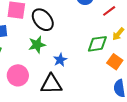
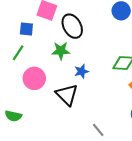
black triangle: (51, 84) -> (67, 95), turned 35

